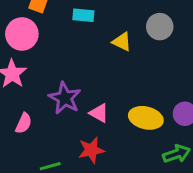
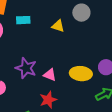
cyan rectangle: (83, 15) -> (23, 20), moved

